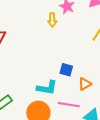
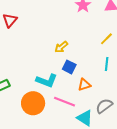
yellow arrow: (52, 20) -> (61, 47), moved, turned 40

